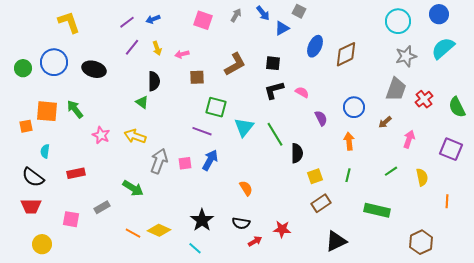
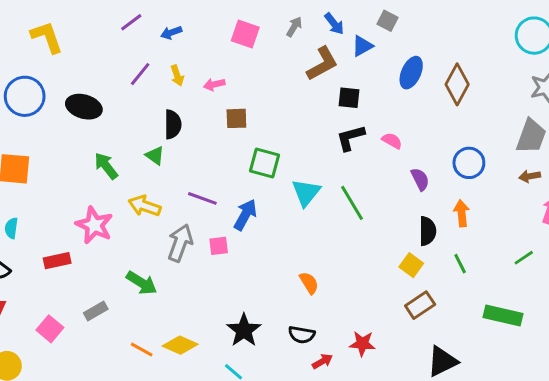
purple line: (127, 22) -> (131, 22), moved
brown diamond: (346, 54) -> (457, 84), turned -36
brown L-shape: (235, 64) -> (322, 64), moved
green arrow: (75, 109) -> (106, 166), moved
brown arrow: (385, 122) -> (530, 176), moved, turned 32
purple line: (202, 131) -> (202, 198), moved
pink star: (101, 135) -> (94, 225), moved, size x1.4
black semicircle: (297, 153) -> (427, 231), moved
blue arrow: (210, 160) -> (245, 215), moved
green line: (348, 175) -> (460, 264), turned -40
yellow square: (315, 176) -> (411, 265), turned -35
pink square: (71, 219) -> (50, 329), turned 30

